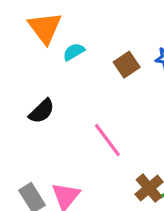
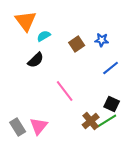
black semicircle: (42, 111) -> (36, 60), moved

